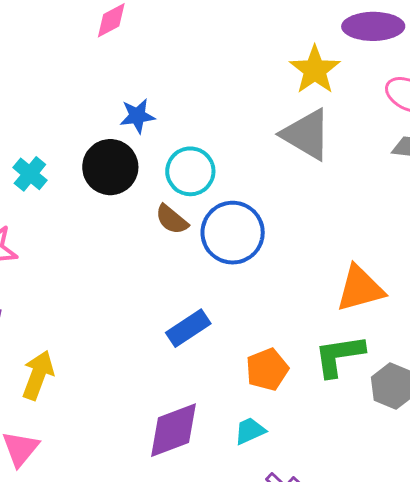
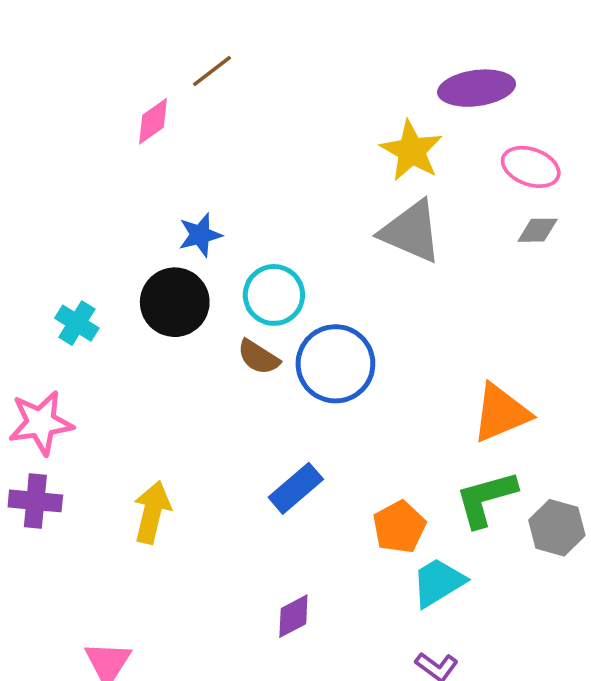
yellow arrow: (38, 375) -> (152, 512), moved
purple diamond: (173, 430) -> (293, 616), size x0.6
cyan trapezoid: (250, 431) -> (438, 582), moved, size x1.4

